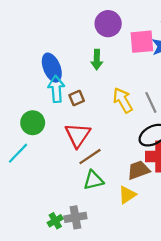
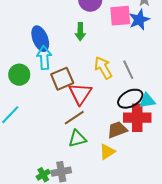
brown square: (77, 98) -> (62, 79), moved, size x1.6
green circle: (33, 123) -> (19, 75), moved
red triangle: (78, 135) -> (80, 94), moved

